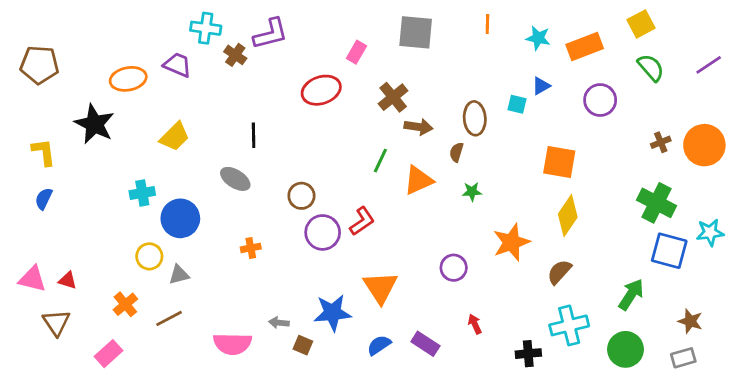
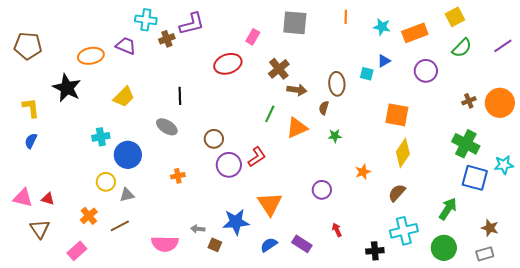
brown cross: (235, 55) -> (167, 39), turned 35
green semicircle: (651, 68) -> (462, 48), turned 85
orange star: (511, 242) -> (363, 172), size x0.6

